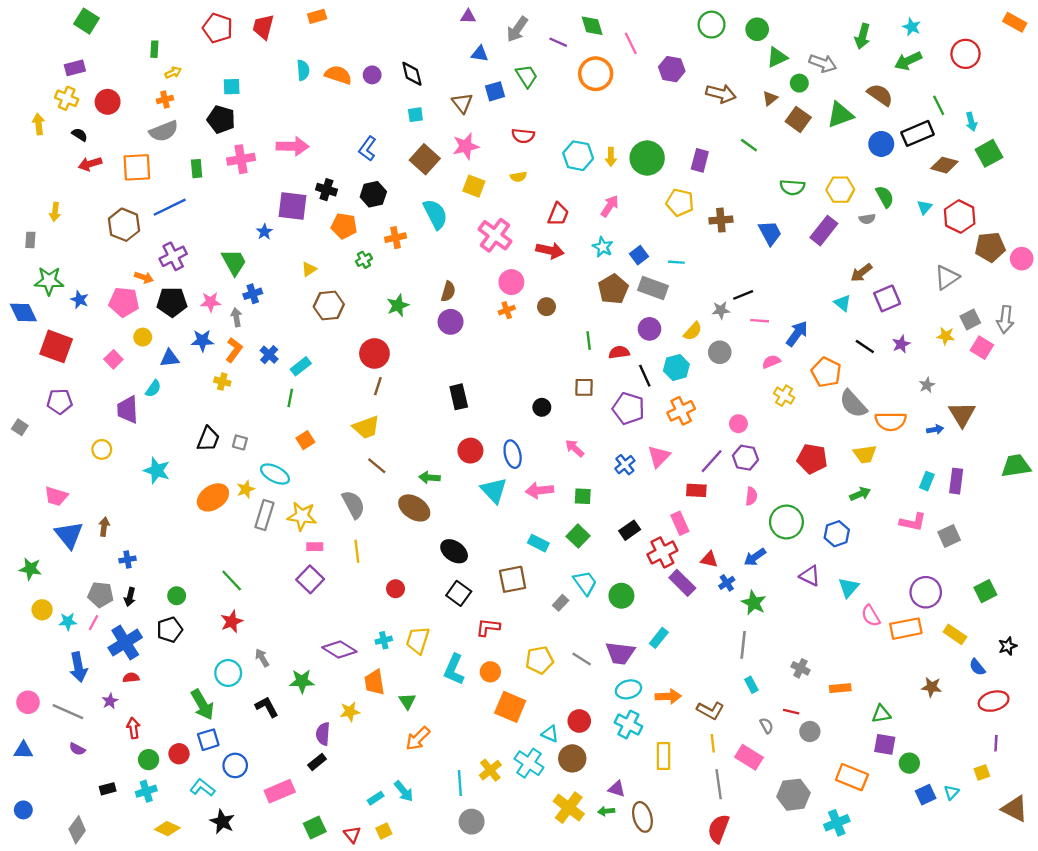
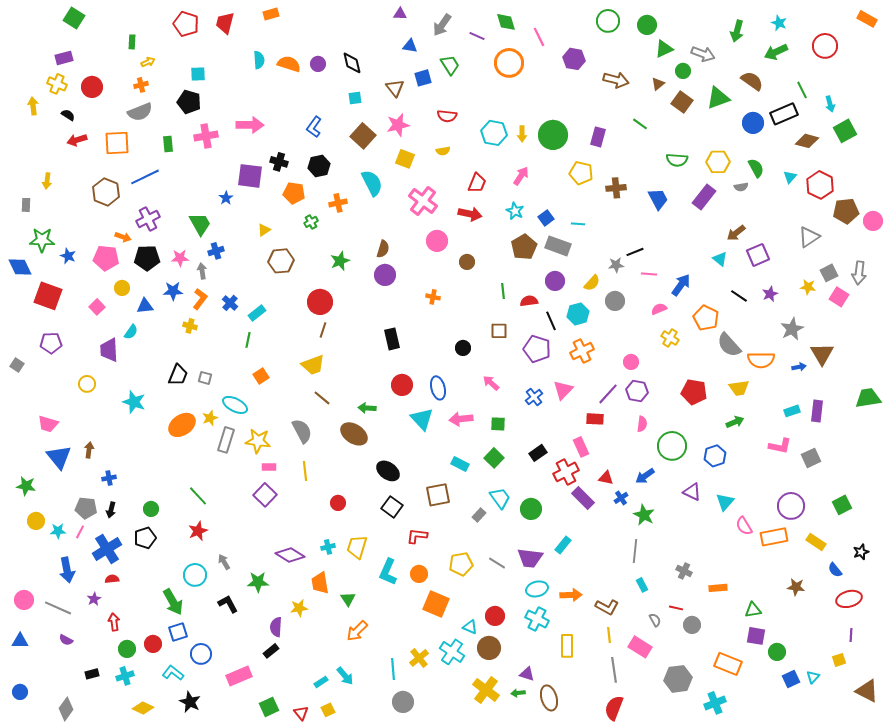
orange cross: (507, 310) -> (433, 297), moved, turned 32
gray star: (927, 385) -> (792, 329), size x1.6
cyan rectangle: (927, 481) -> (792, 411), turned 49

